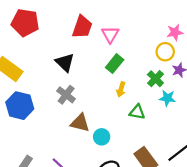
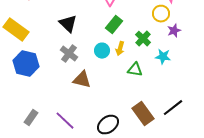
green cross: (155, 79) -> (143, 39), moved
cyan circle: (102, 137) -> (102, 51), moved

